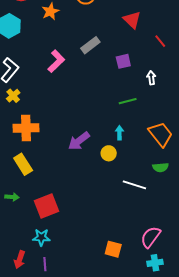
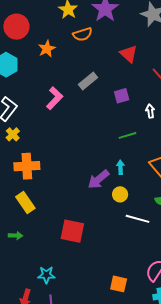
purple arrow: (79, 141) -> (99, 179), moved
yellow circle: (109, 153) -> (120, 194), moved
red square: (47, 206) -> (72, 231), moved, turned 35

